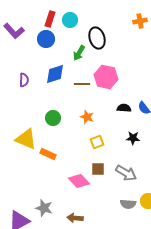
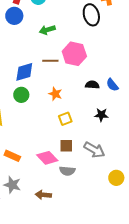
black ellipse: (97, 38) -> (91, 15), moved
green arrow: (79, 53) -> (47, 30), turned 42
blue diamond: (55, 74) -> (24, 72), moved
orange rectangle: (48, 154) -> (12, 156), moved
gray semicircle: (128, 204) -> (67, 171), moved

